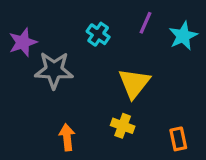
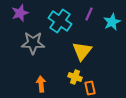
cyan cross: (98, 34) -> (60, 21), size x1.6
purple star: (23, 42) -> (20, 13), moved
orange rectangle: (178, 139) -> (90, 88), moved

